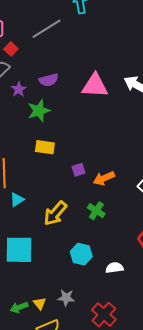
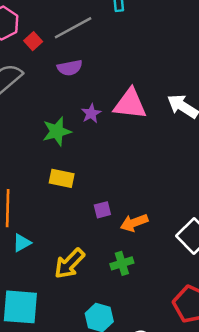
red square: (11, 49) -> (33, 41), moved
purple semicircle: (49, 80) -> (70, 68), moved
purple star: (19, 89) -> (91, 113), moved
green cross: (96, 211) -> (122, 263), turned 36

